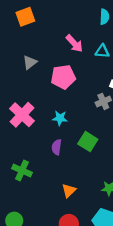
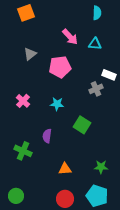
pink cross: (22, 115) -> (23, 101), size x0.6
purple semicircle: (57, 147) -> (47, 136), moved
orange triangle: (69, 191) -> (65, 169), turned 40

